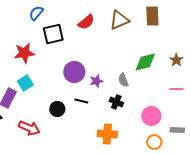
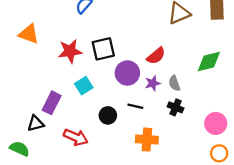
red semicircle: (86, 22) -> (156, 56), moved
black square: (53, 34) -> (103, 49), moved
gray semicircle: (123, 80) -> (174, 83), moved
cyan square: (25, 83) -> (84, 86), moved
orange cross: (107, 134) -> (147, 140), moved

